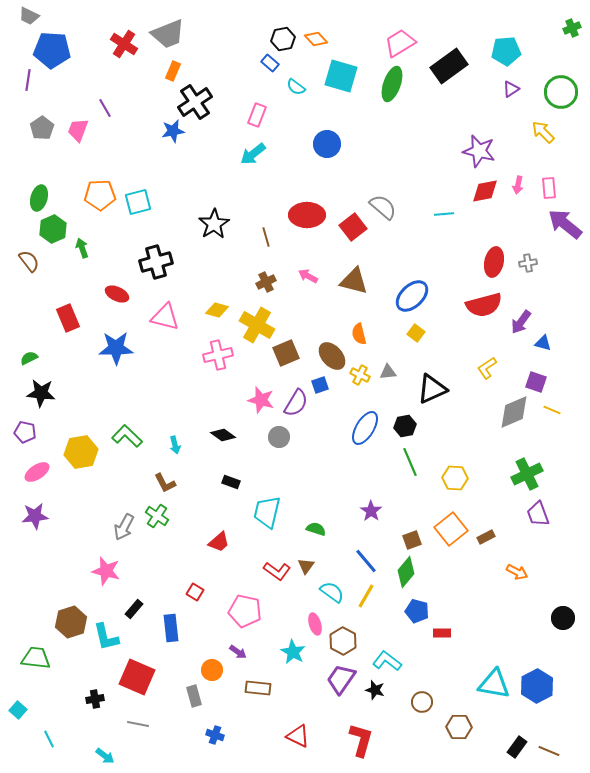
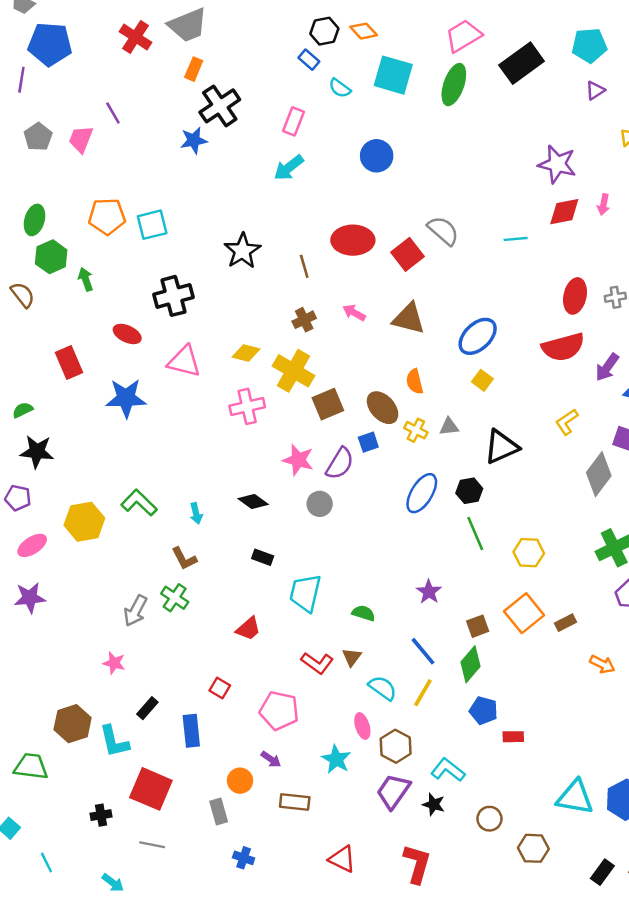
gray diamond: (514, 412) -> (599, 474), turned -30
pink star: (106, 571) -> (114, 663), size x0.7

